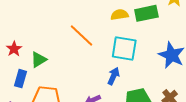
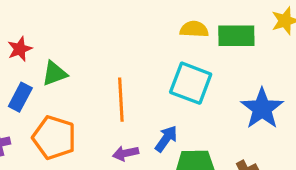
orange line: (81, 36) -> (121, 100), moved, turned 32
blue arrow: (113, 76) -> (166, 139), moved

